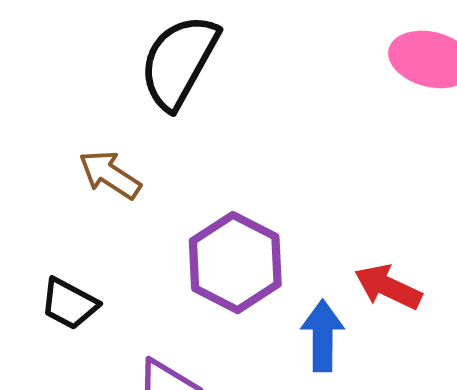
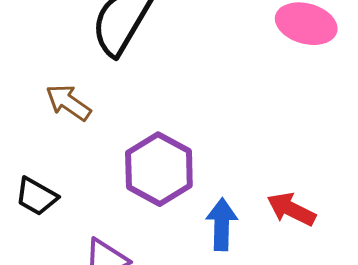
red arrow: (388, 287) -> (291, 209), moved

